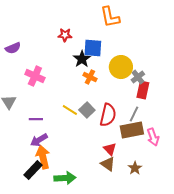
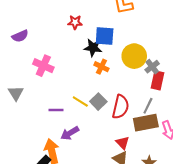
black star: (82, 59) -> (93, 48), turned -30
purple line: (36, 119) -> (56, 110), moved
purple arrow: (39, 140) -> (70, 133), moved

